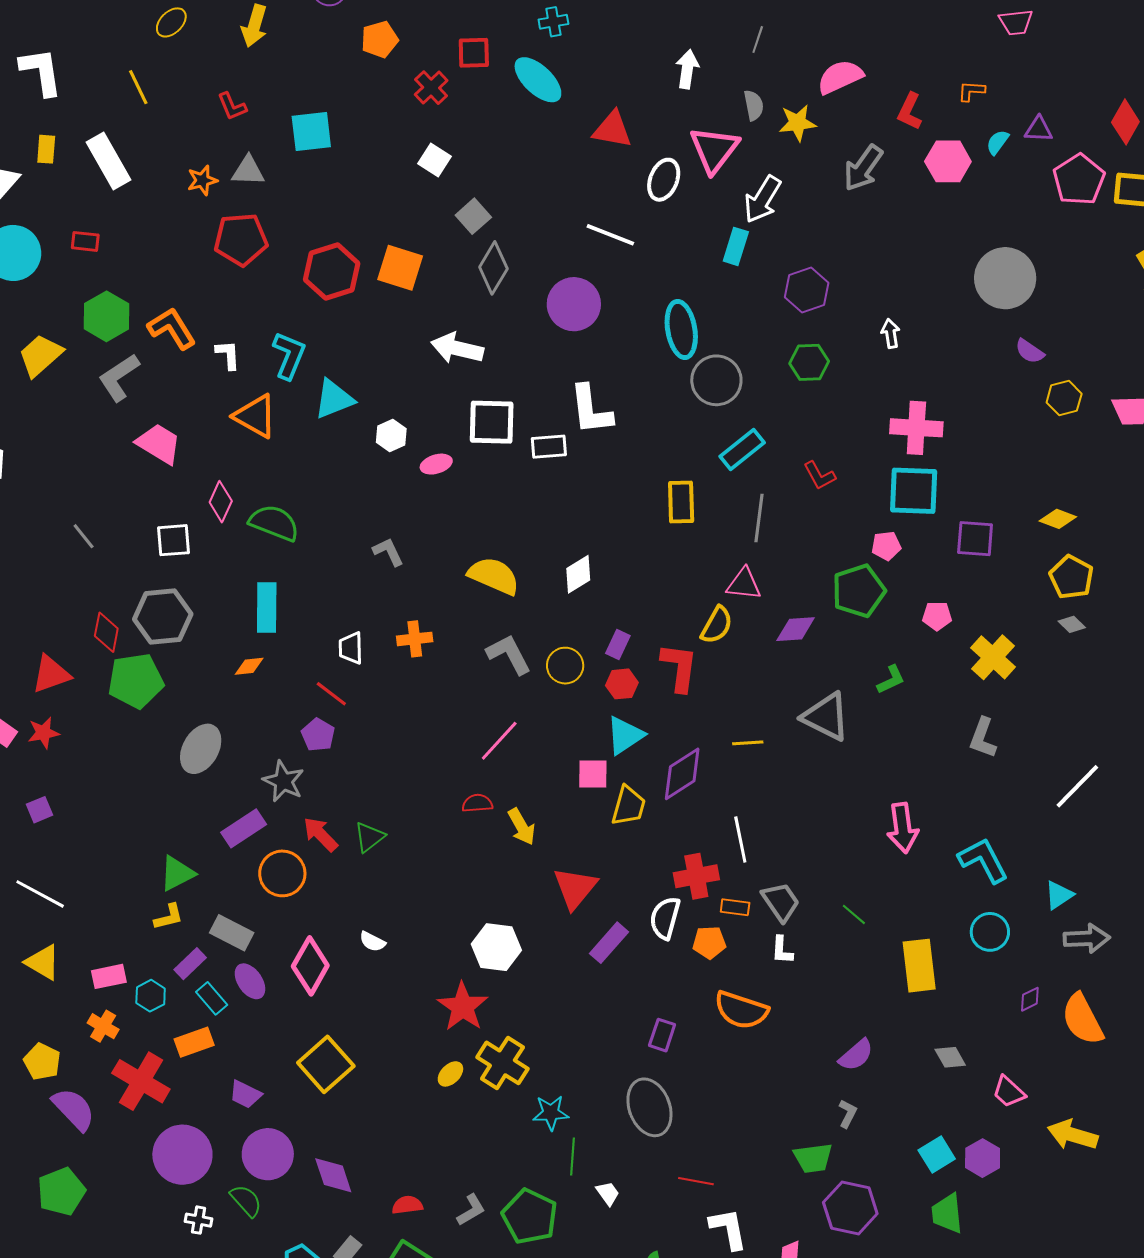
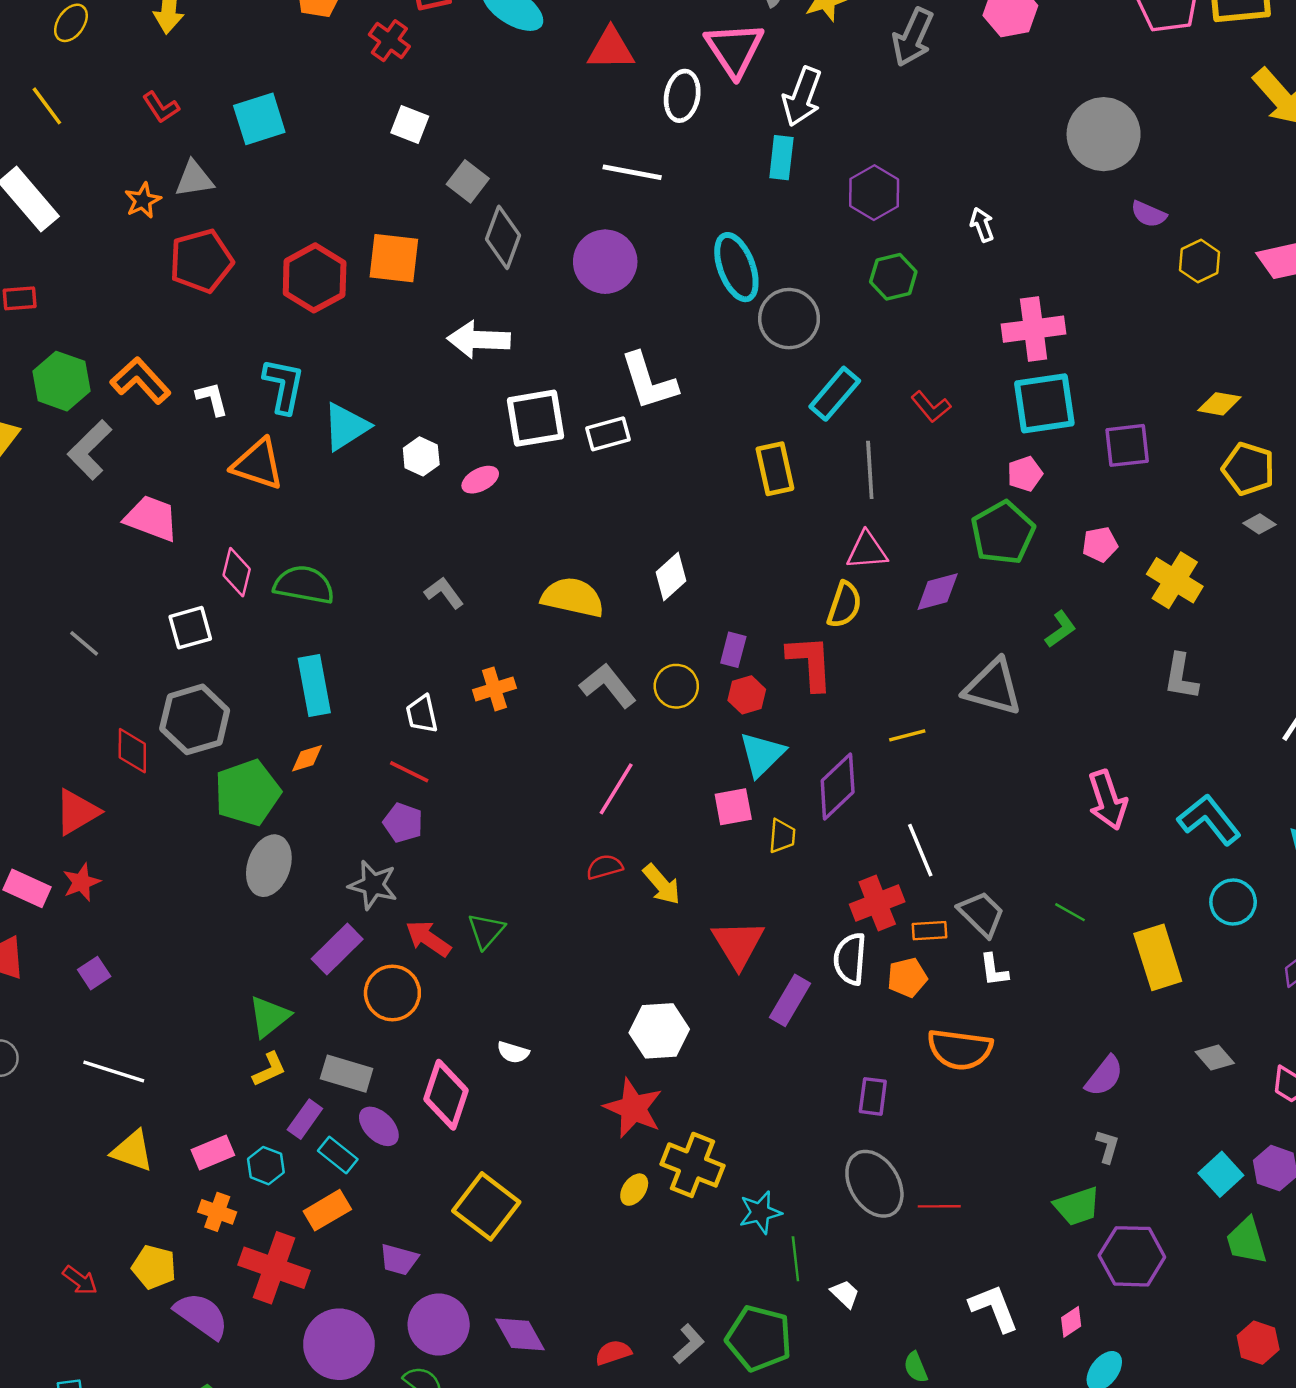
green pentagon: (136, 681) -> (247, 793), moved
yellow trapezoid: (629, 806) -> (782, 836), size x0.7
red line: (696, 1181) -> (939, 1206), moved

